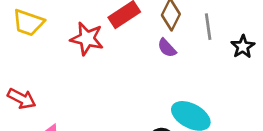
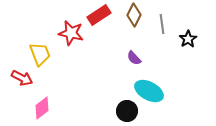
yellow trapezoid: (28, 23) -> (40, 54), moved, turned -130
purple semicircle: (167, 48) -> (134, 58), moved

